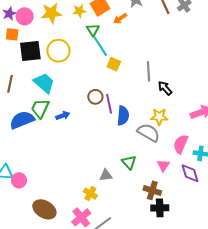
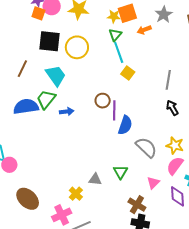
yellow star: (79, 11) -> (114, 16), moved
orange square: (12, 34) -> (38, 13), moved
gray line: (149, 71) -> (168, 80), moved
yellow star: (159, 117) -> (175, 145), moved

